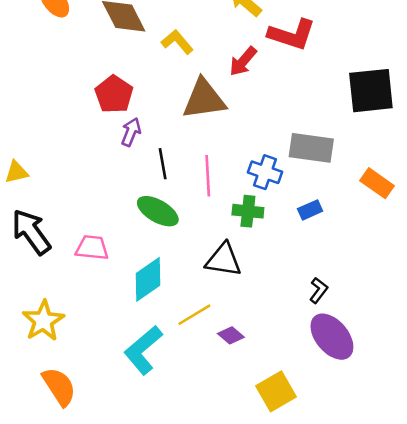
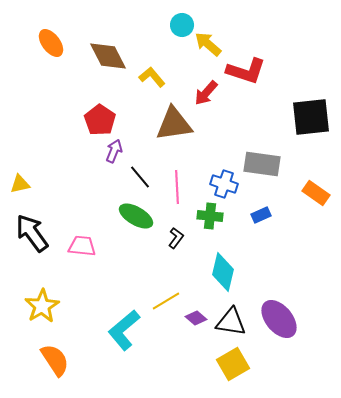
black line: (163, 164) -> (140, 177), turned -30
black triangle: (224, 260) -> (231, 322), moved
cyan diamond: (148, 279) -> (223, 272), moved, turned -42
black L-shape: (319, 290) -> (176, 238), moved

